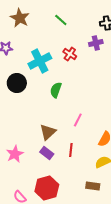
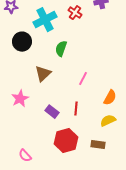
brown triangle: (48, 132) -> (43, 74), moved
pink star: (15, 154) -> (20, 99), moved
red hexagon: (47, 188) -> (66, 141), moved

